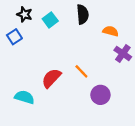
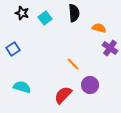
blue square: (14, 37) -> (13, 49), moved
red semicircle: (51, 78) -> (63, 95), moved

